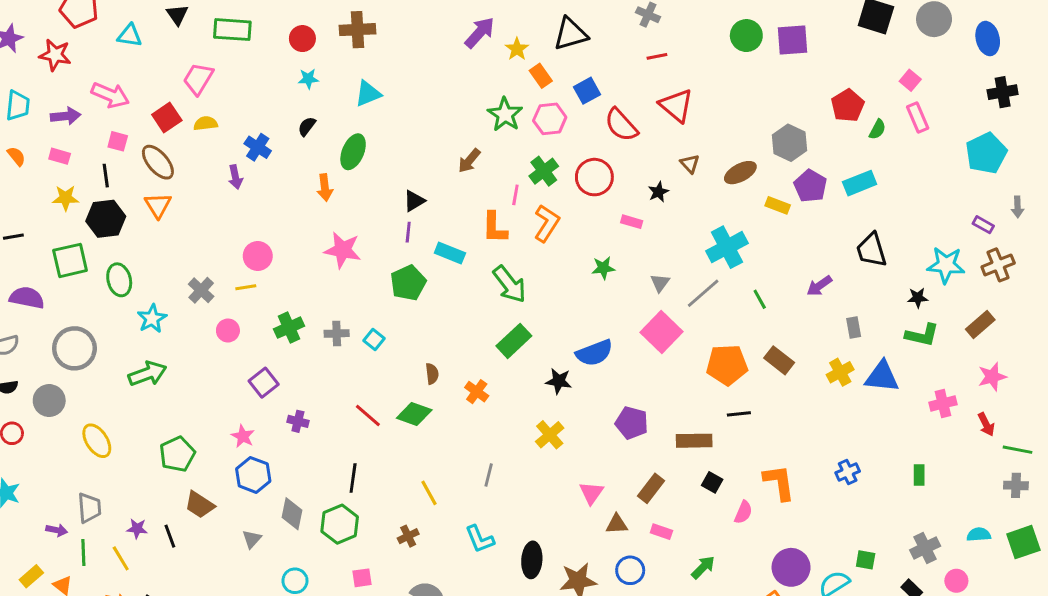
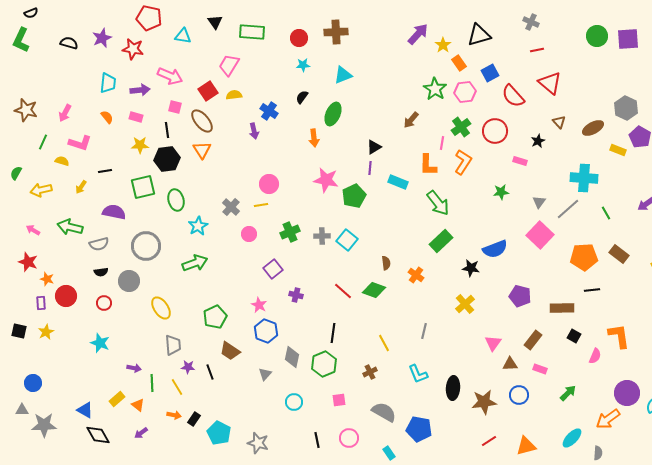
cyan cross: (727, 247) -> (584, 178), turned 32
green pentagon: (408, 283) -> (354, 196), moved
cyan square: (374, 339) -> (347, 240), size x1.5
gray trapezoid: (89, 508) -> (173, 345), moved

